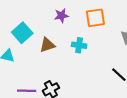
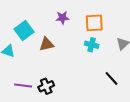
cyan cross: (79, 45) -> (92, 45), moved

